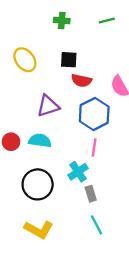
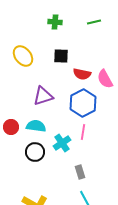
red semicircle: (81, 80) -> (82, 74), moved
cyan cross: (78, 172) -> (62, 143), moved
black circle: (38, 184) -> (35, 152), moved, size x0.7

